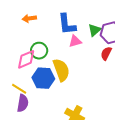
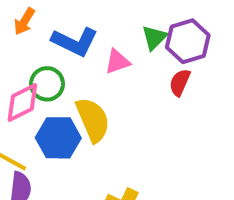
orange arrow: (29, 18) -> (24, 21), turned -48
blue L-shape: (67, 24) -> (75, 42), moved, turned -55

